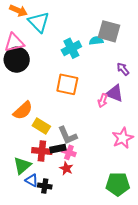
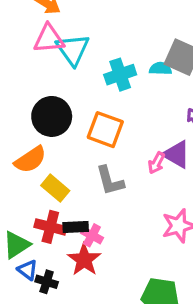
cyan triangle: (39, 22) -> (73, 50), moved
pink triangle: (14, 43) -> (49, 39), moved
black circle: (17, 60) -> (52, 116), moved
gray L-shape: (68, 135) -> (110, 181), moved
red star: (66, 168) -> (84, 260), size x1.5

